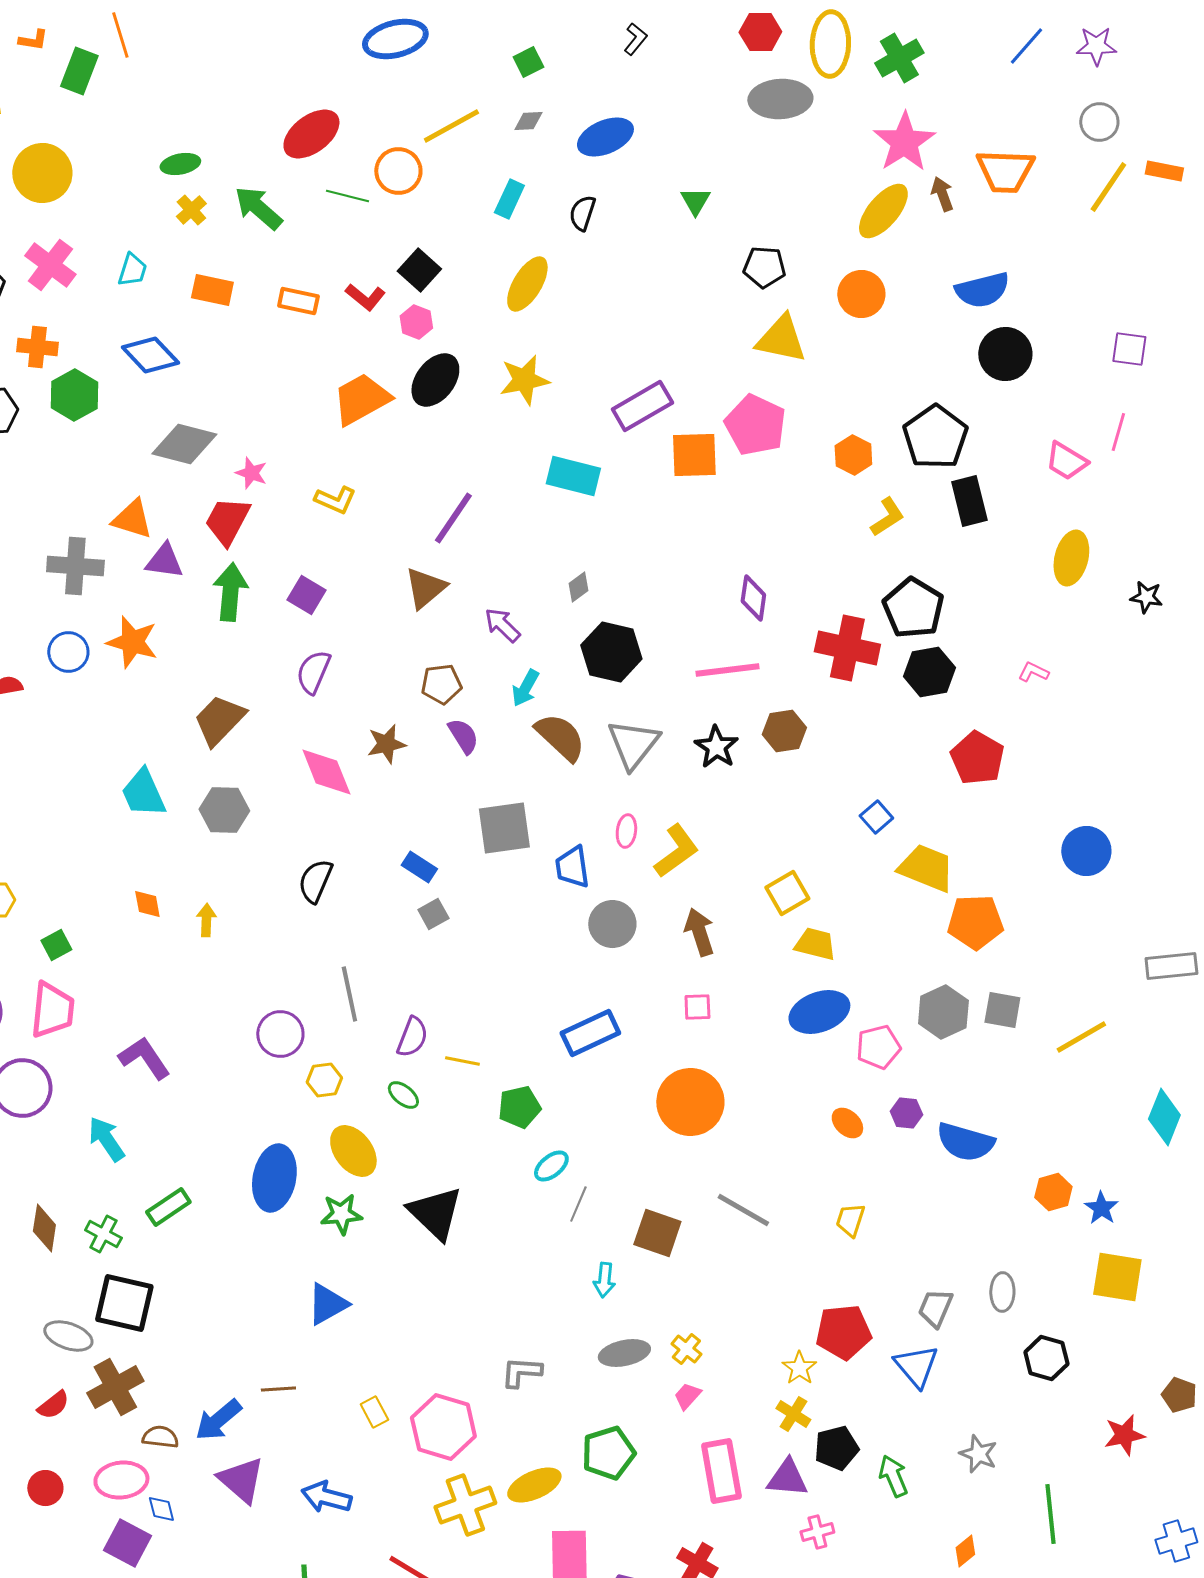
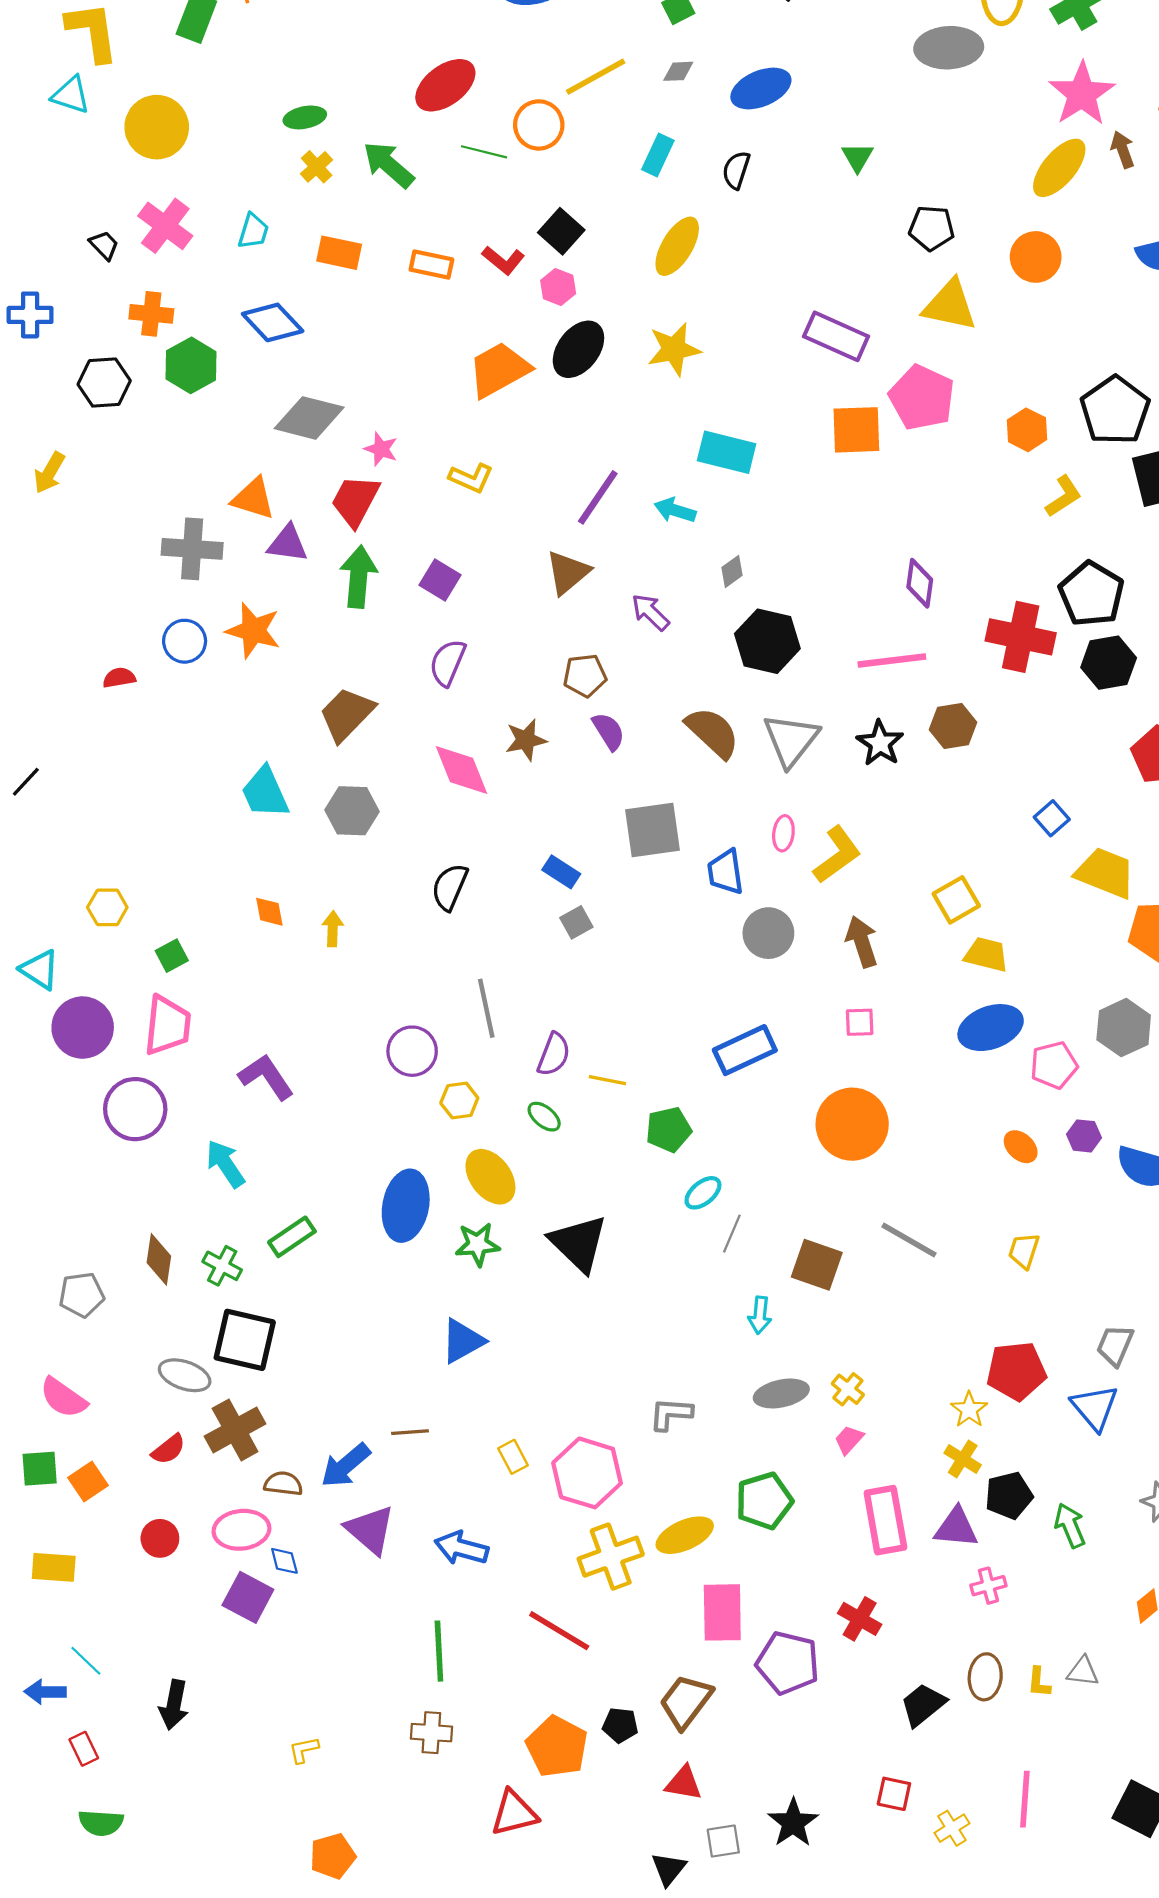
purple rectangle: (642, 406) -> (836, 336), moved, turned 54
cyan arrow: (525, 688) -> (675, 510), moved, turned 78

